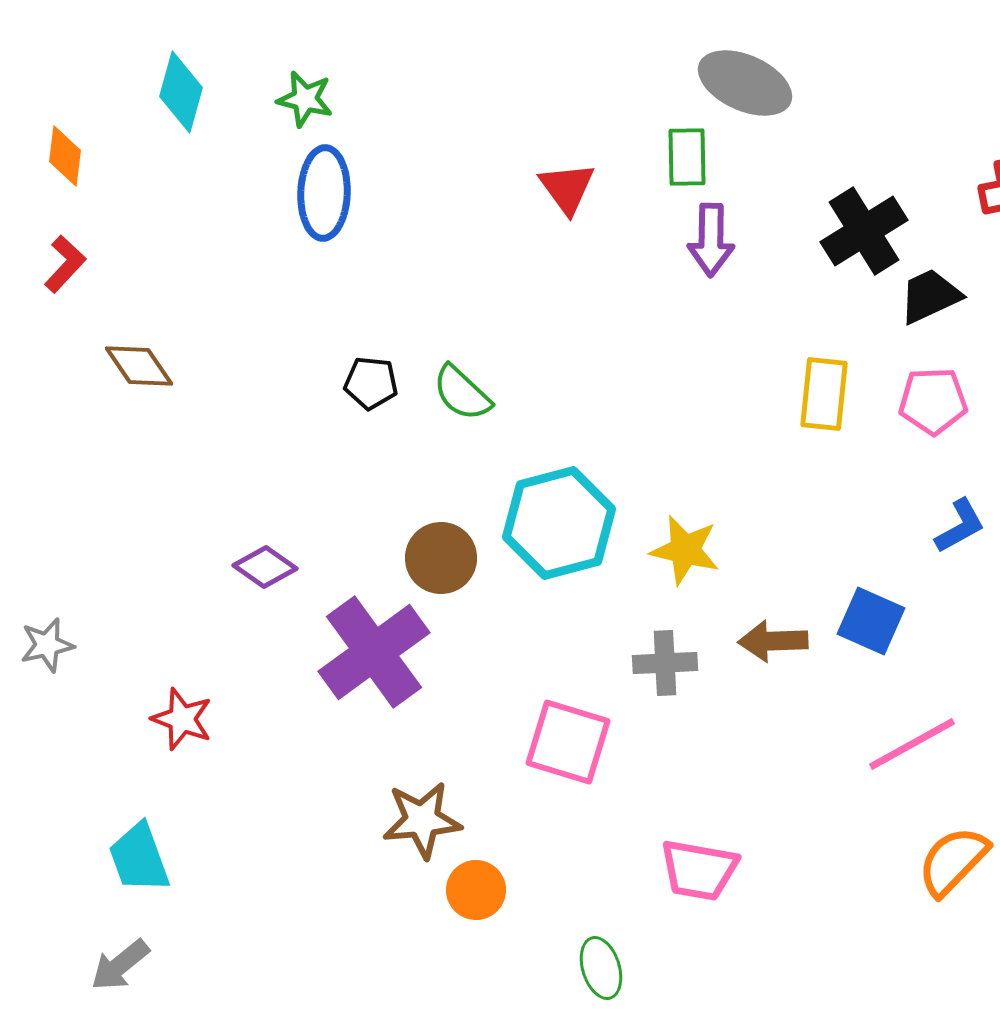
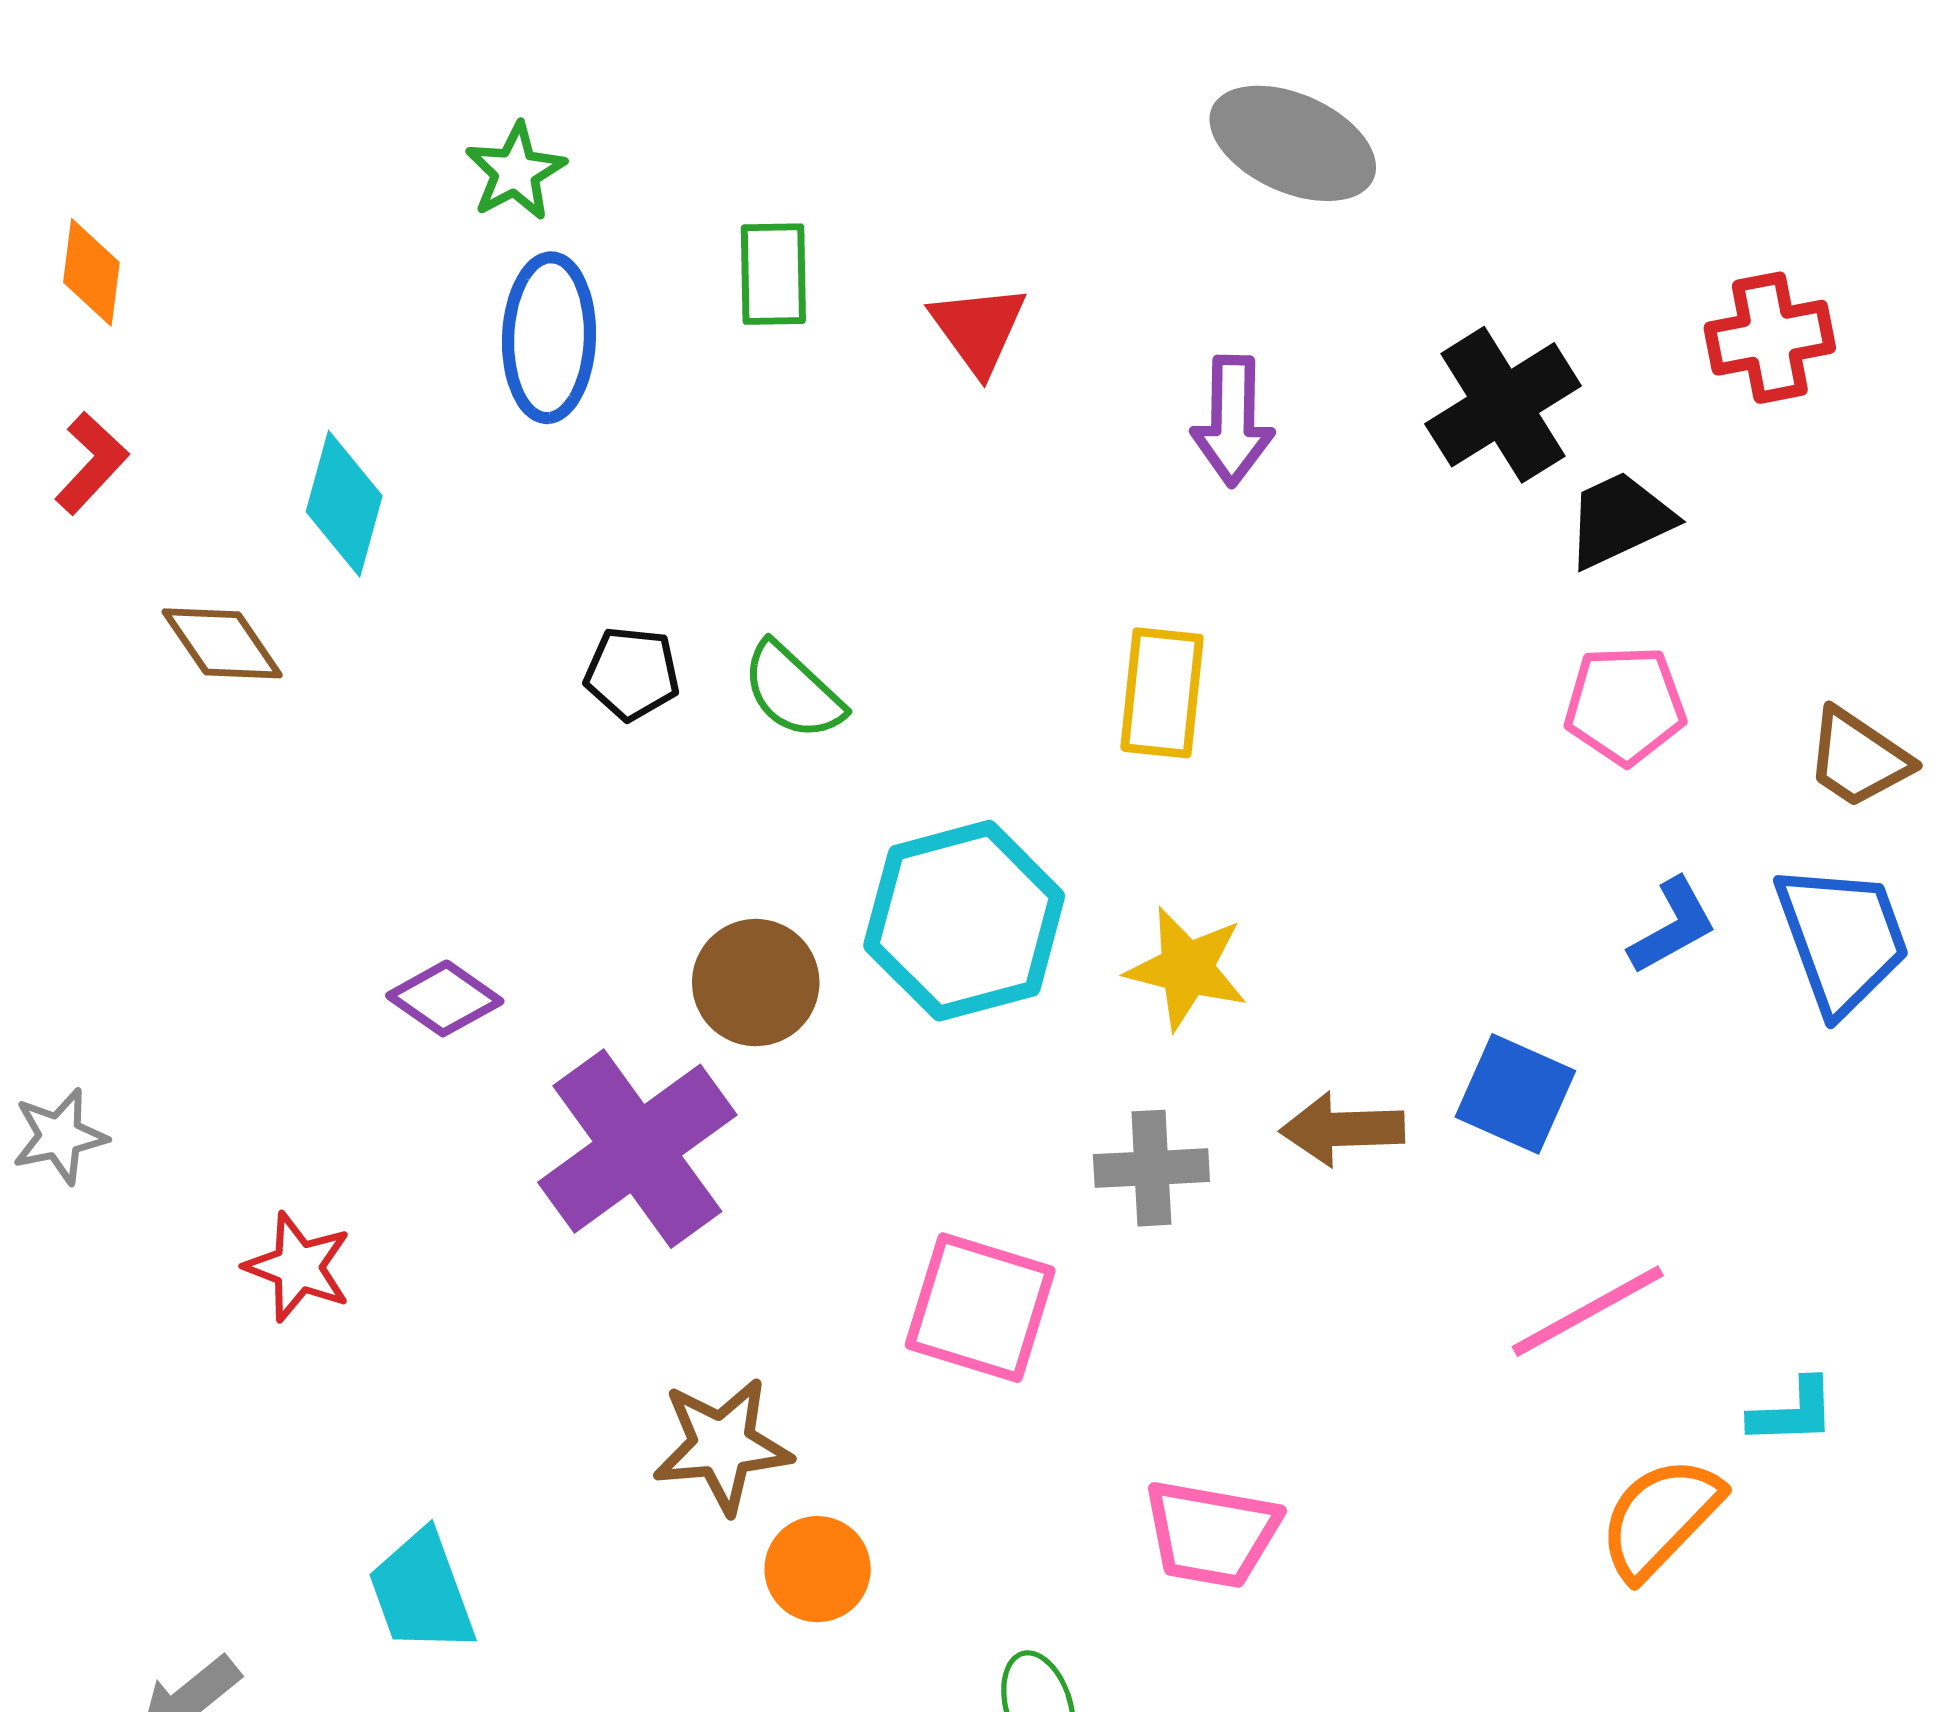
cyan diamond: (181, 92) -> (344, 504), moved
green star: (305, 99) -> (515, 172), turned 30
green rectangle: (687, 157) -> (773, 274), moved
yellow rectangle: (824, 394) -> (1162, 693), moved
cyan trapezoid: (139, 858) -> (422, 1592), moved

